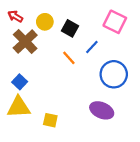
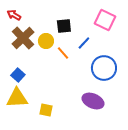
yellow circle: (45, 22) -> (46, 41), moved
black square: (70, 28) -> (64, 26), turned -35

